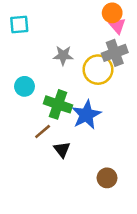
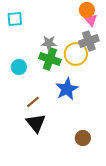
green cross: (58, 104) -> (50, 59), moved
black triangle: (62, 150) -> (36, 123), moved, size x1.5

